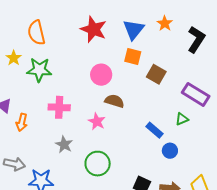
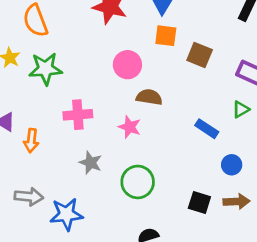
blue circle: (170, 151) -> (232, 165), moved

